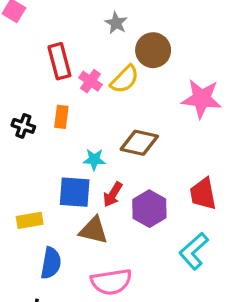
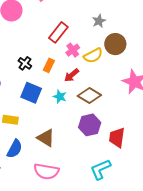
red rectangle: (59, 61) -> (58, 32), turned 35
blue square: (75, 192) -> (31, 93), moved
red arrow: (113, 194) -> (72, 75), moved
purple hexagon: (149, 209) -> (90, 125), moved

